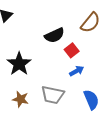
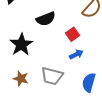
black semicircle: (54, 35) -> (46, 19), moved
blue semicircle: (91, 100) -> (89, 82), turned -144

